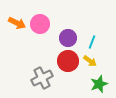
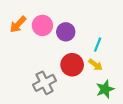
orange arrow: (17, 23) -> (18, 24), turned 108
purple circle: (68, 38) -> (66, 32), moved

